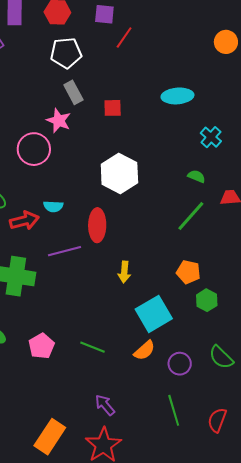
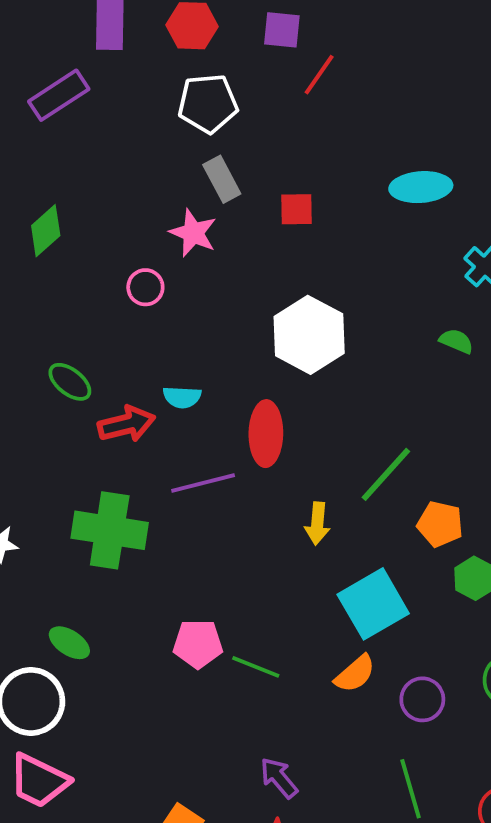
pink circle: (34, 149) -> (145, 287), size x0.6
green line: (191, 216) -> (386, 474), moved
pink pentagon: (41, 346) -> (198, 644), moved, turned 30

